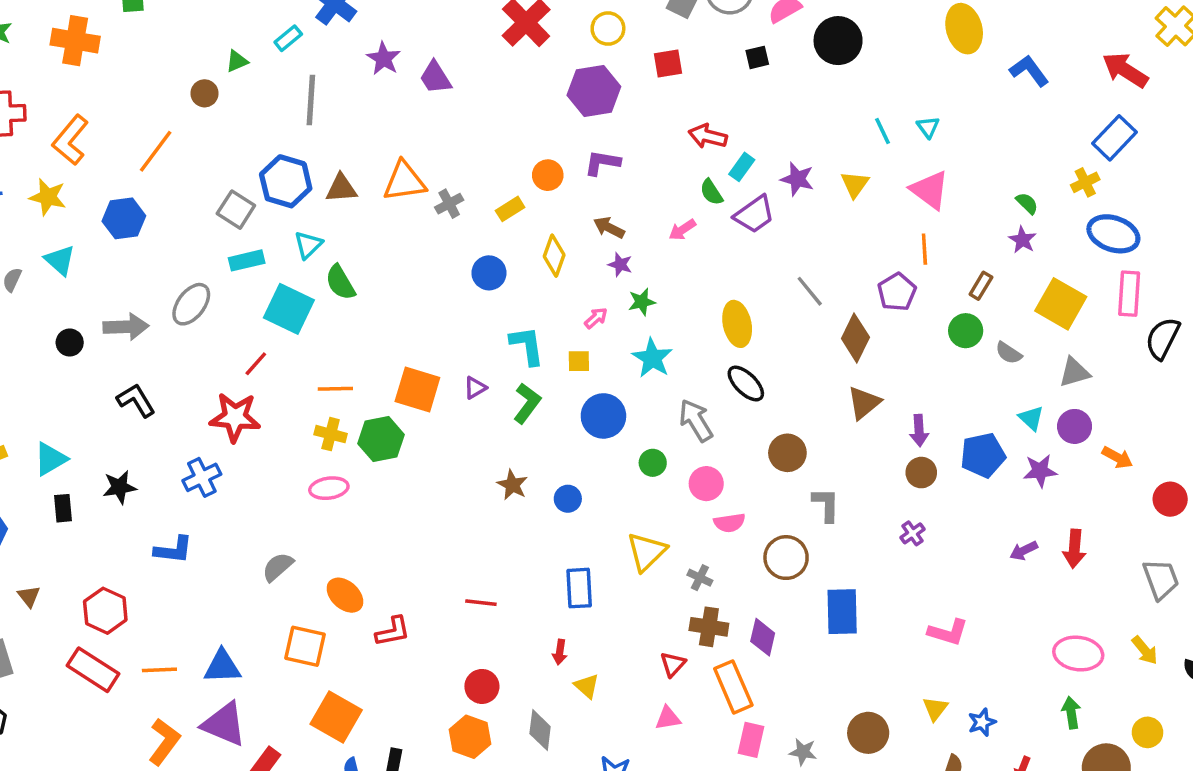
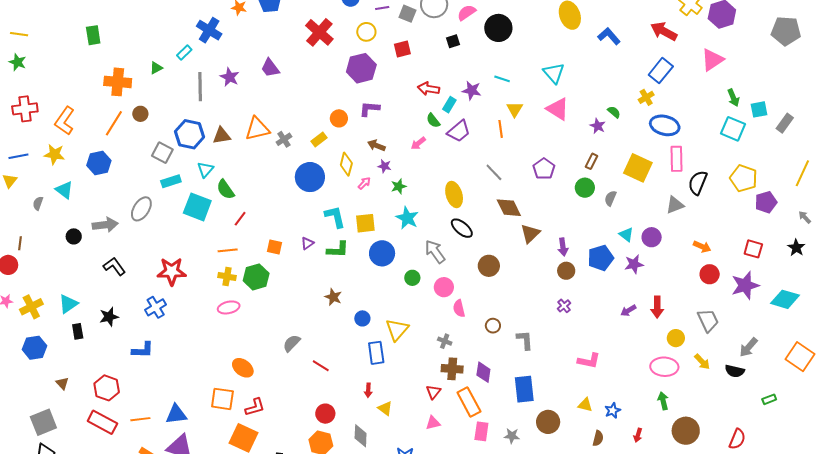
orange cross: (75, 41) -> (118, 82), moved
purple star: (384, 59) -> (230, 77), moved
brown circle: (204, 93) -> (140, 114), moved
cyan triangle: (928, 127) -> (554, 73), size x1.6
cyan line: (883, 131) -> (502, 79), moved, turned -42
purple star: (797, 179) -> (472, 90), moved
purple star: (1022, 240) -> (598, 126), moved
orange line: (924, 249) -> (501, 129), moved
blue circle: (489, 273) -> (310, 177), size x1.5
pink arrow: (596, 318) -> (364, 183), moved
brown diamond: (855, 338) -> (509, 208), moved, turned -48
gray semicircle: (1009, 353) -> (610, 198), turned 84
yellow square: (579, 361) -> (365, 223), size x1.5
red line: (256, 364) -> (240, 219), moved
gray triangle: (1074, 372) -> (675, 205), moved
orange square: (417, 389) -> (275, 247), size x0.6
green L-shape: (527, 403) -> (338, 250), turned 60
orange arrow: (1117, 457) -> (702, 247), moved
blue circle: (568, 499) -> (362, 318), moved
gray L-shape: (826, 505) -> (525, 340), moved
pink semicircle: (729, 523) -> (459, 308), turned 90
yellow triangle: (647, 552) -> (397, 330), moved
brown circle: (786, 558) -> (493, 326), size x0.6
gray semicircle: (278, 567) -> (292, 343), moved
red line: (481, 603) -> (321, 366), turned 30
blue rectangle: (842, 612) -> (524, 389), moved
red L-shape: (393, 631) -> (255, 407), moved
yellow triangle: (935, 709) -> (585, 405), turned -49
yellow circle: (1148, 732) -> (676, 338), moved

